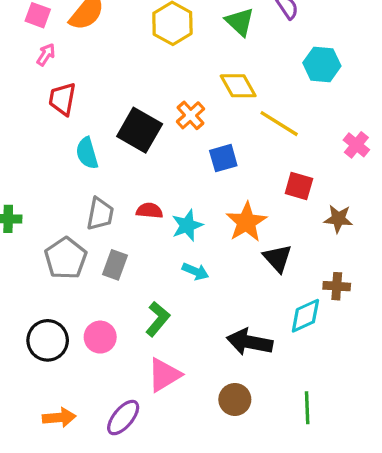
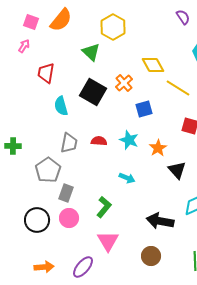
green triangle: (240, 22) -> (91, 52), moved
pink arrow: (46, 55) -> (24, 46), moved
orange star: (246, 222) -> (158, 148), size x0.7
cyan star: (187, 225) -> (129, 140), moved, turned -30
gray rectangle: (115, 265) -> (66, 193), moved
pink triangle: (164, 375) -> (108, 241), turned -30

